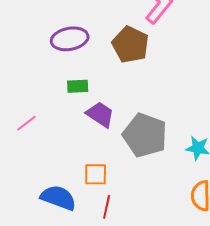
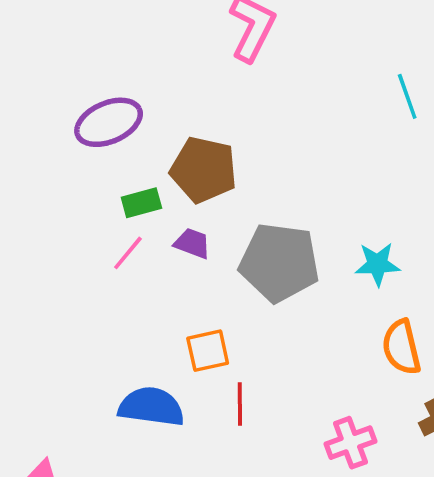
brown pentagon: (130, 45) -> (204, 170), moved
purple trapezoid: (100, 114) -> (192, 243), size x0.7
pink line: (27, 123) -> (128, 253), moved

